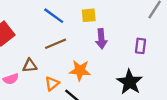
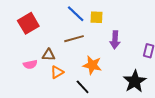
yellow square: (89, 15) -> (97, 17), moved
orange triangle: (52, 84) -> (57, 72), moved

